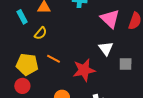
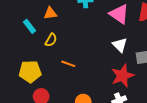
yellow pentagon: (27, 64) -> (30, 72), moved
red star: (84, 70) -> (123, 76), moved

